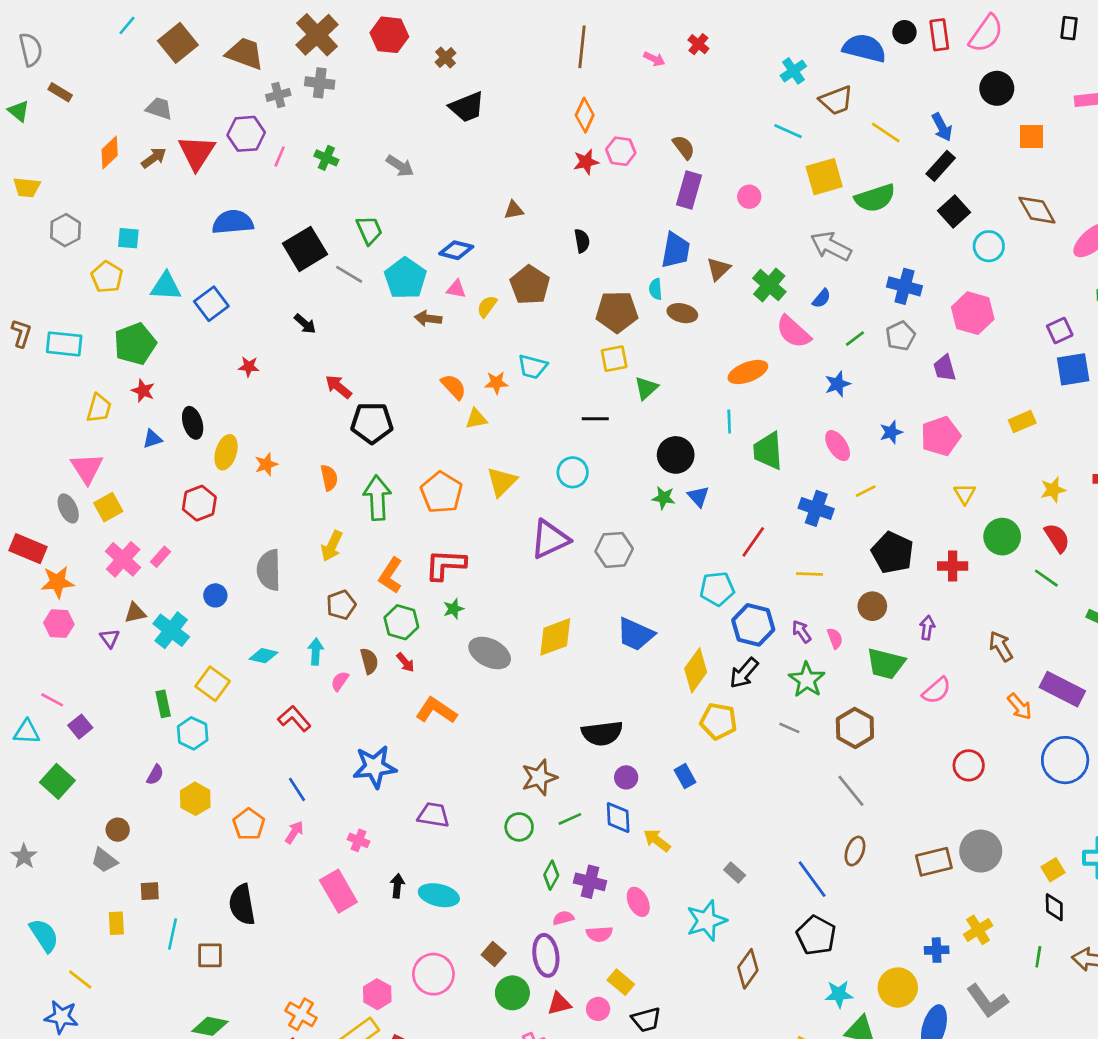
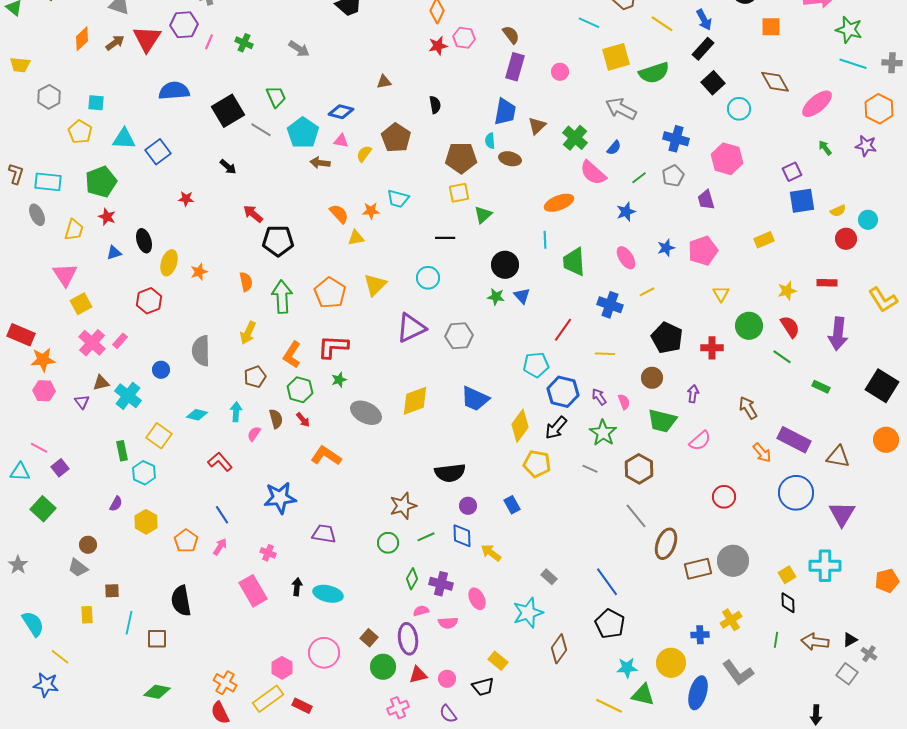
gray ellipse: (68, 508) -> (37, 215), moved
brown ellipse: (855, 851) -> (666, 544), moved, size x1.4
yellow rectangle: (621, 982) -> (498, 661), moved

